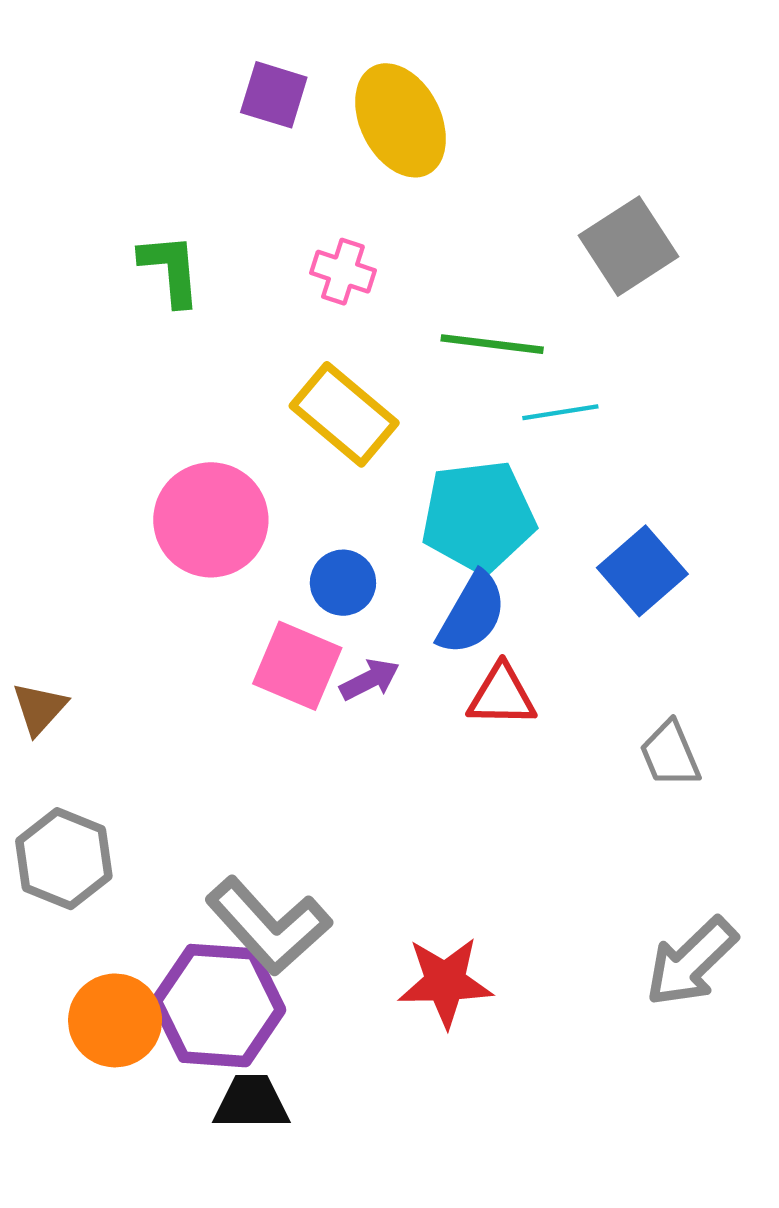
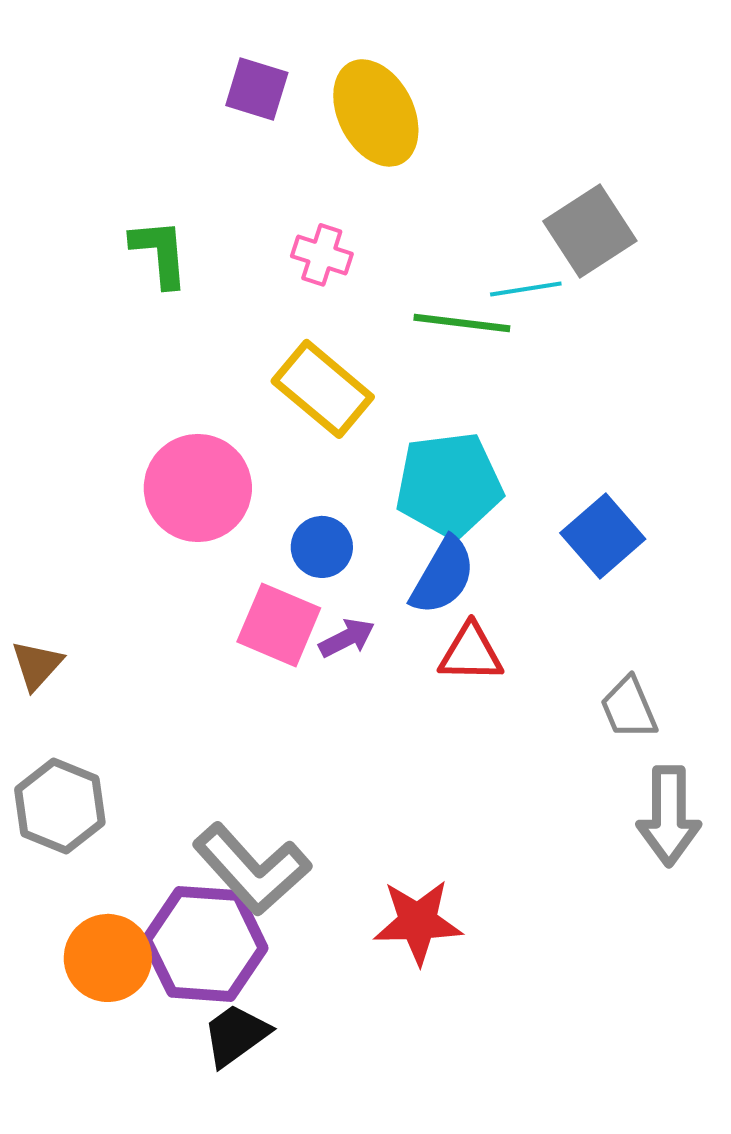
cyan line: (560, 412) -> (526, 289), moved
gray arrow: (691, 962) -> (669, 816), moved, turned -46
black trapezoid: (251, 1102) -> (236, 1035), turned -36

